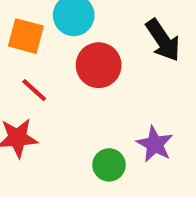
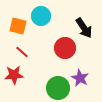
red circle: (99, 65) -> (65, 48), moved
green circle: (109, 165) -> (58, 88), size x1.5

